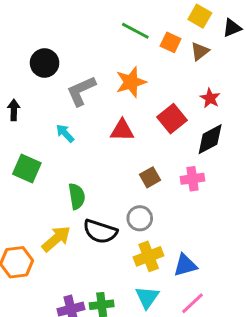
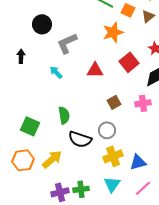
orange star: (131, 82) -> (113, 32), moved
green square: (27, 168) -> (30, 126), moved
yellow arrow: (56, 239) -> (52, 159), moved

